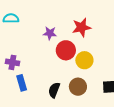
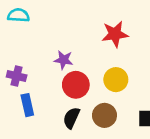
purple star: (50, 33) -> (64, 60), moved
red circle: (66, 50) -> (76, 85), moved

